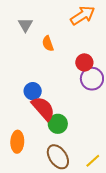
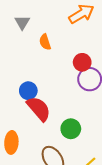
green circle: (58, 124) -> (71, 129), moved

